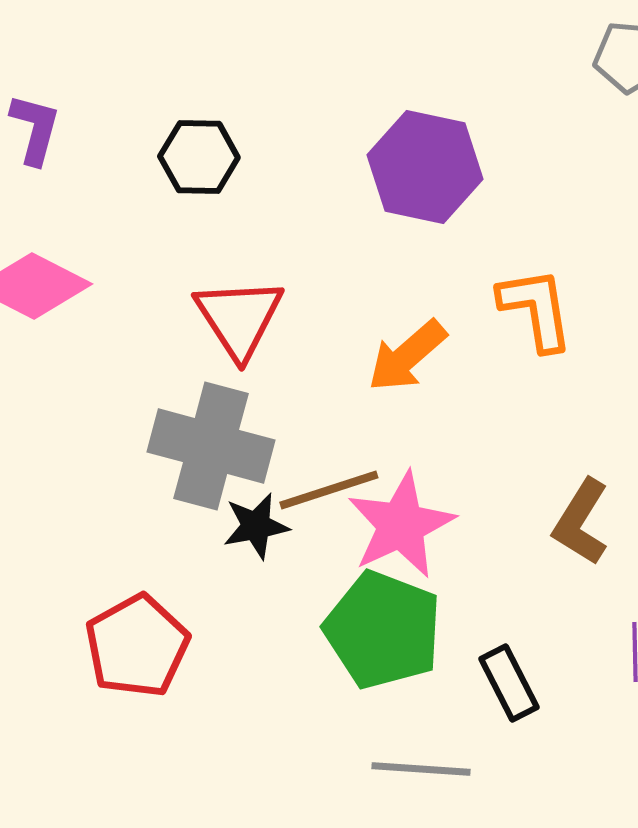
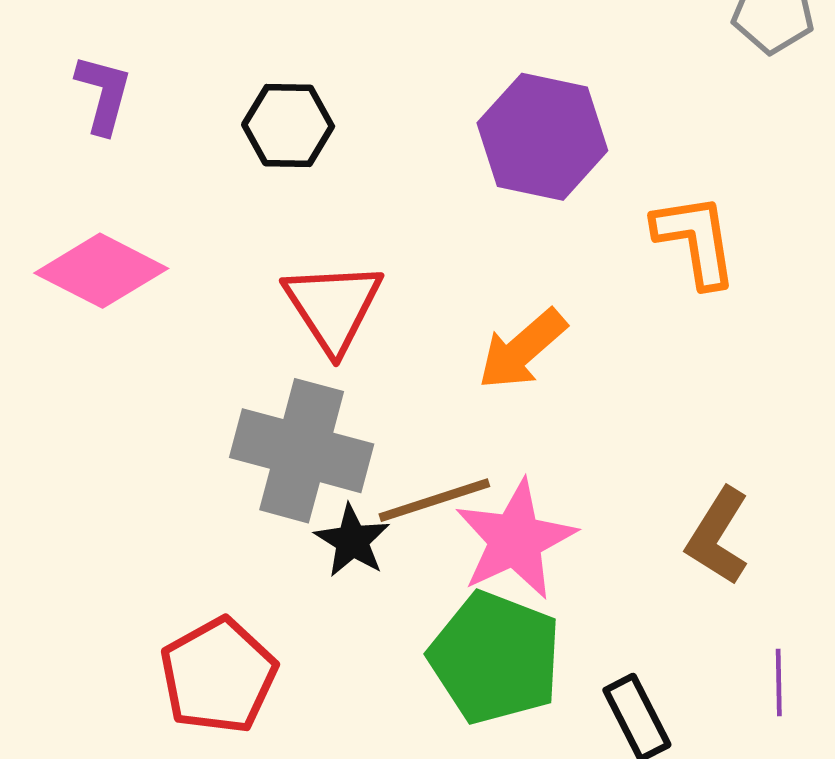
orange L-shape: (536, 309) -> (695, 240), moved
black star: (256, 526) -> (352, 541), turned -30

